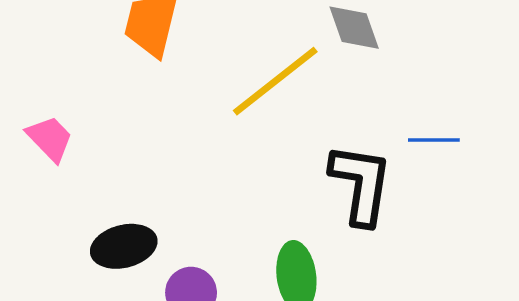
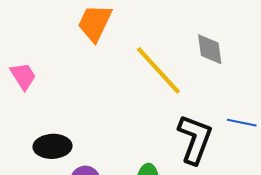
yellow line: (275, 81) -> (158, 70), turned 74

